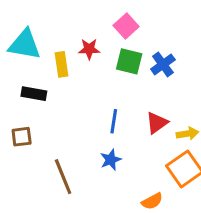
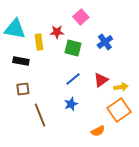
green square: (129, 61) -> (73, 48), moved
blue line: (114, 121) -> (73, 79), turned 42
brown square: (22, 137) -> (23, 89), moved

